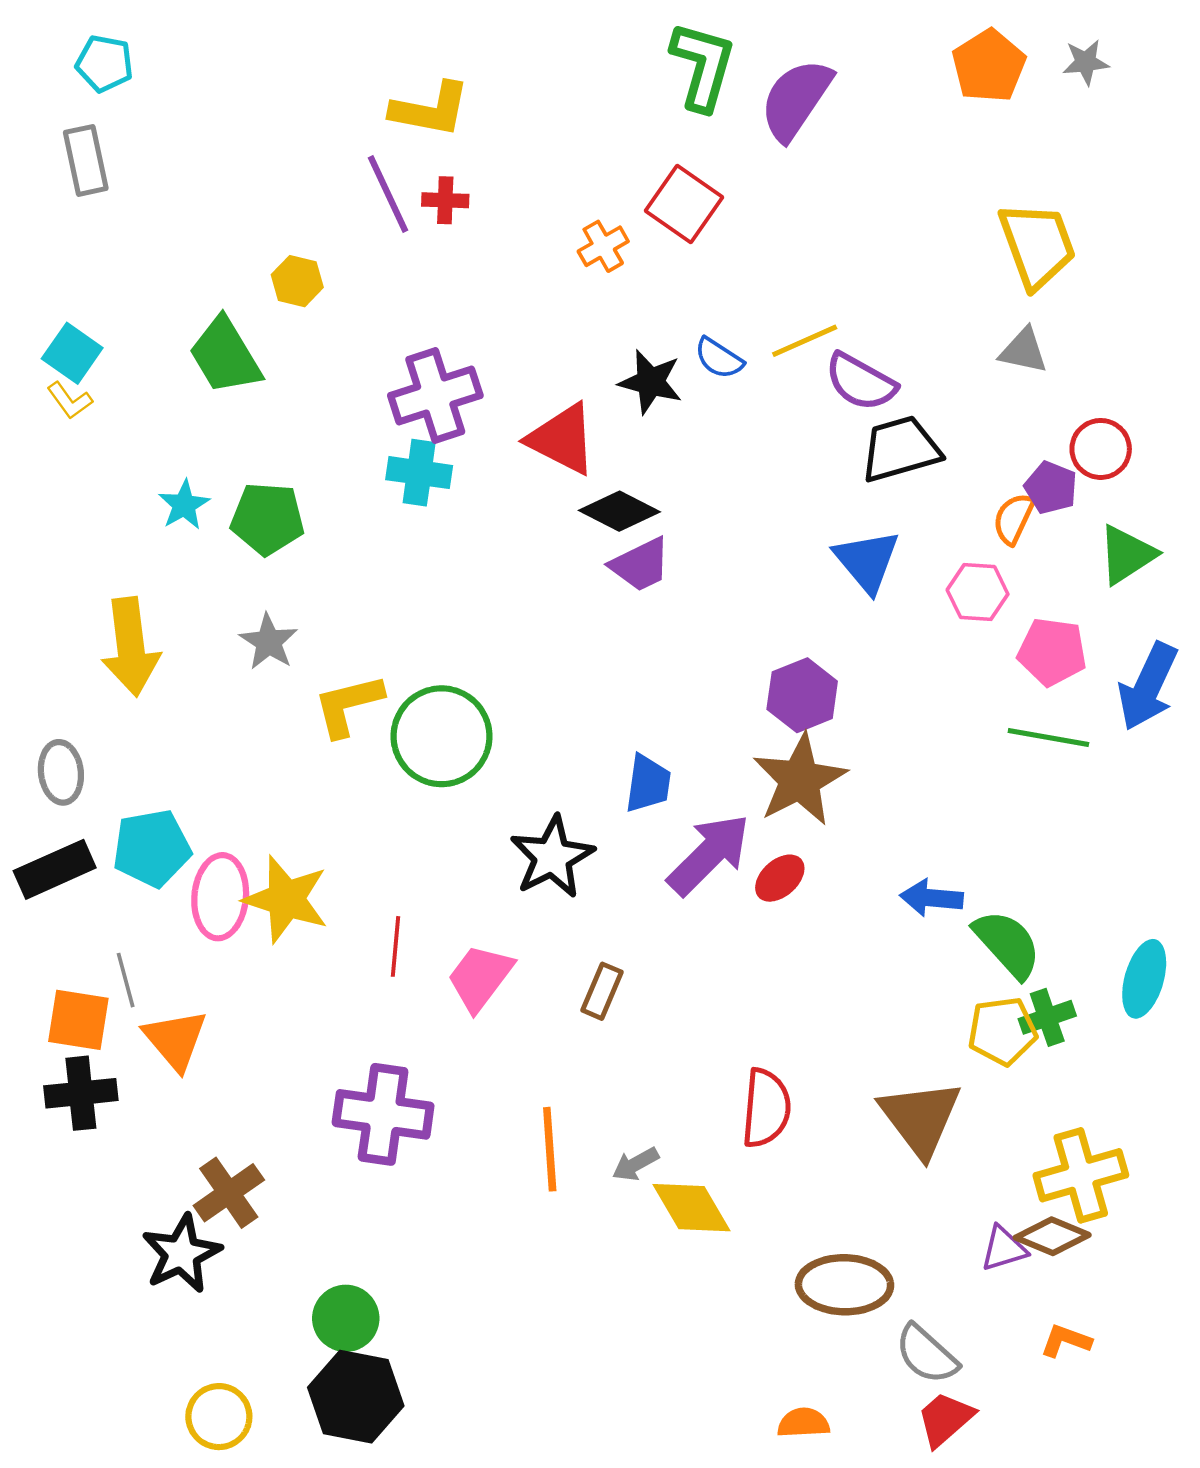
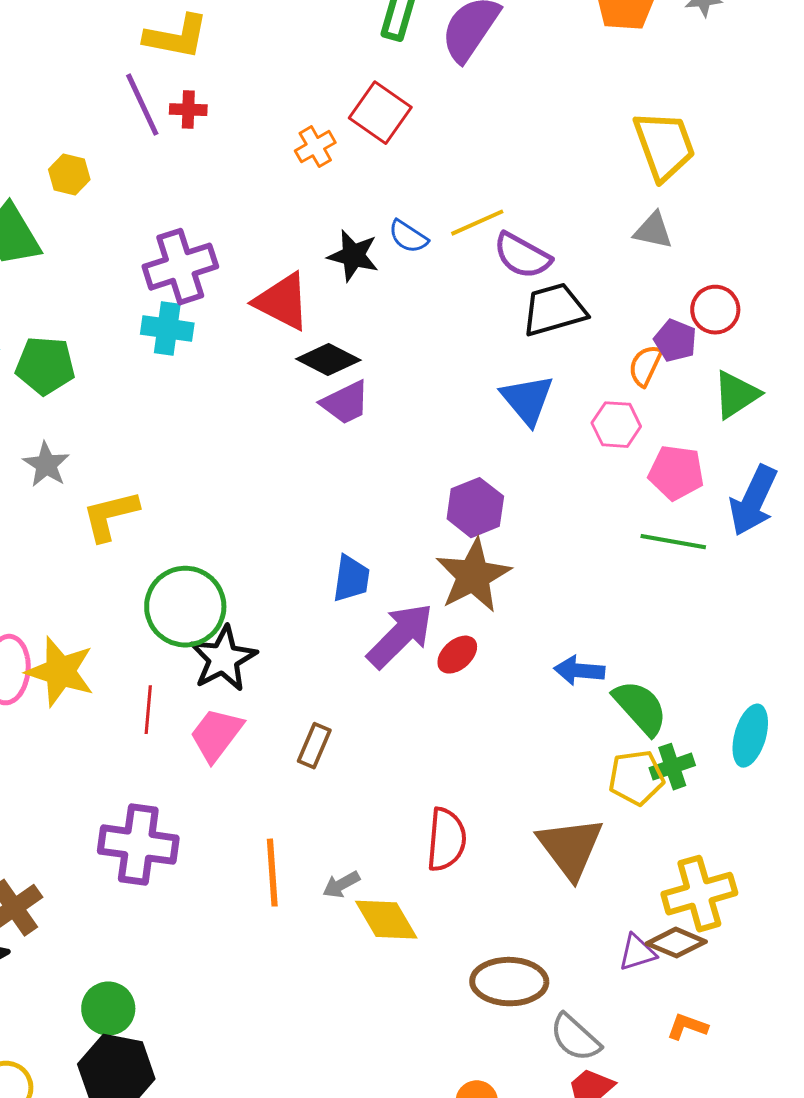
green circle: (442, 736) -> (185, 607), moved
black star: (552, 857) -> (223, 659), moved

